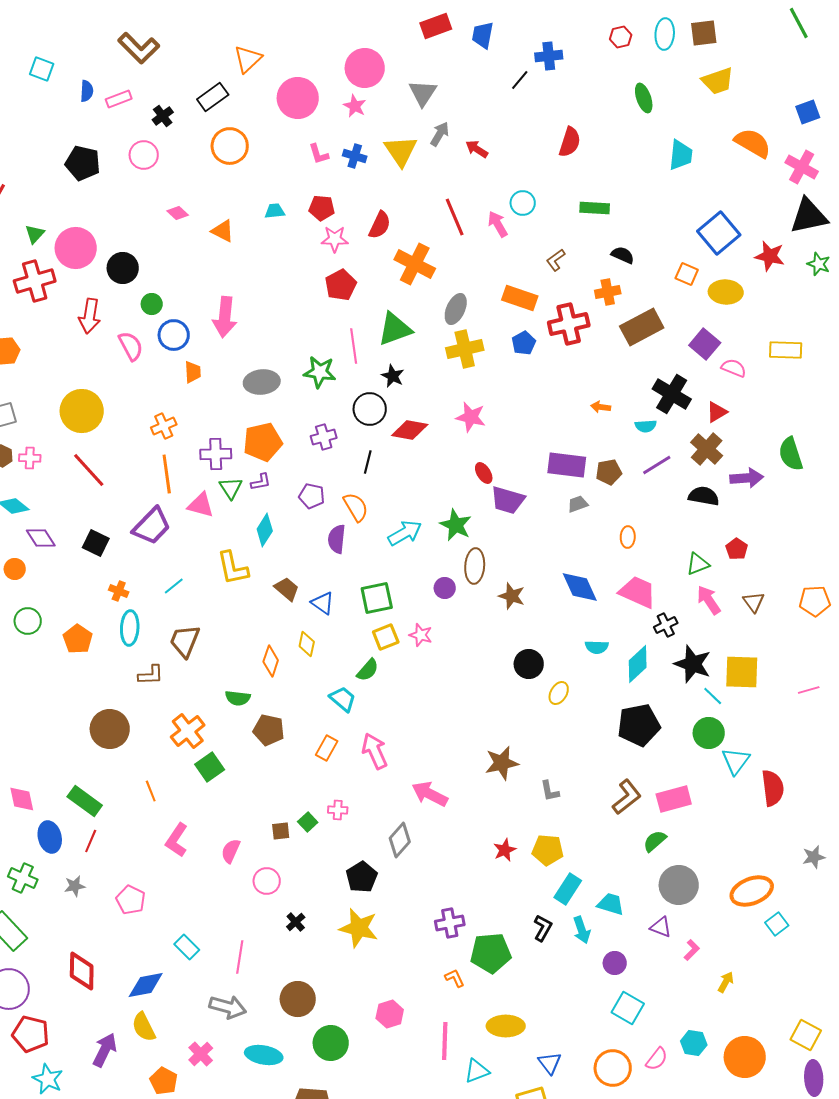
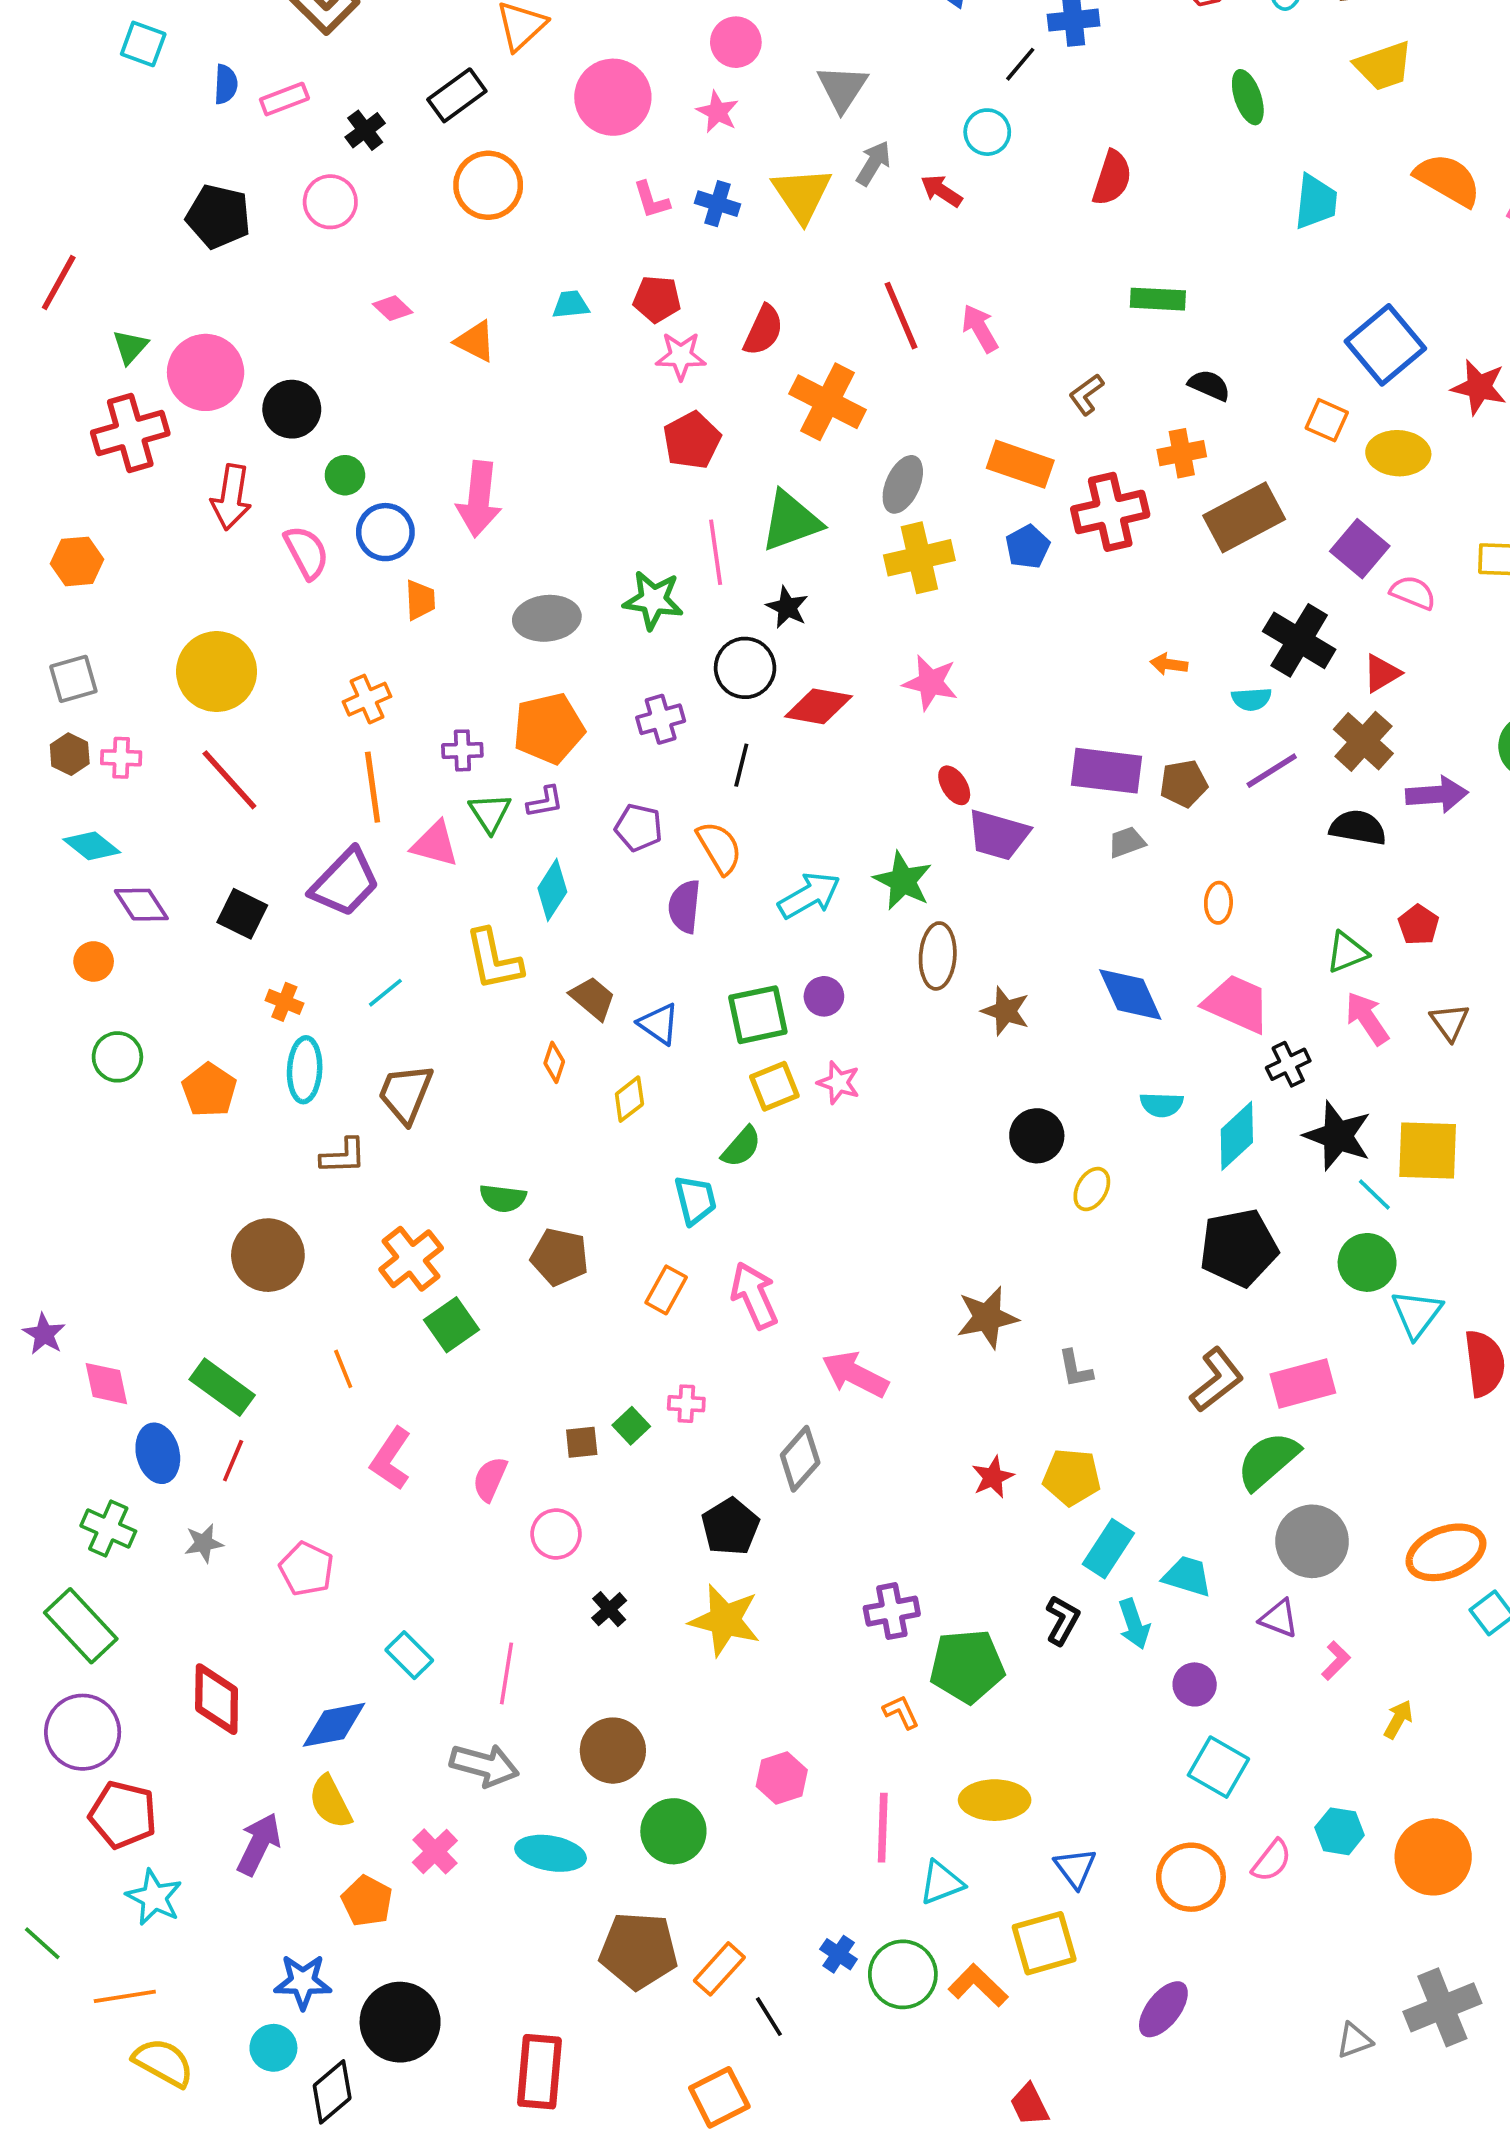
pink circle: (365, 68) -> (736, 42), size x0.7
cyan circle: (523, 203) -> (987, 132), moved
purple cross: (216, 454) -> (462, 750), size x0.7
purple circle: (445, 588) -> (824, 996), moved
yellow diamond: (307, 644) -> (629, 1099), turned 40
orange diamond: (271, 661) -> (554, 1062), moved, size x0.7
cyan trapezoid: (343, 699) -> (695, 1200), turned 36
green semicircle: (655, 841) -> (1268, 1461), size x1.5

